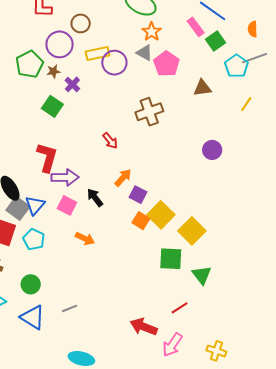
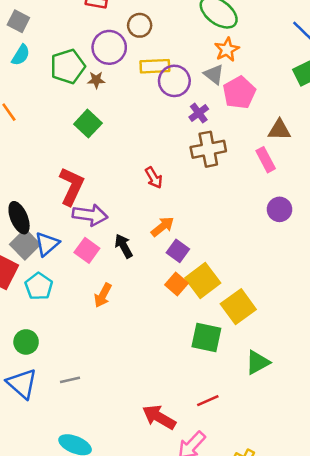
pink rectangle: (196, 27) -> (266, 160), moved
purple cross: (72, 84) -> (199, 113), moved
orange arrow: (85, 239) -> (103, 295), turned 84
green triangle: (202, 275) -> (258, 362), moved, turned 30

